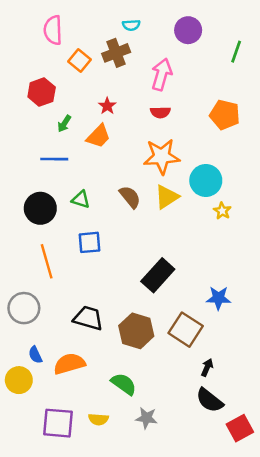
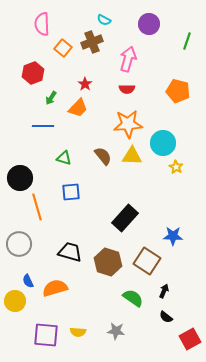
cyan semicircle: (131, 25) -> (104, 20), turned 32
yellow triangle: (167, 197) -> (132, 156), turned 35
black circle: (40, 208) -> (20, 178), moved
green semicircle: (124, 384) -> (133, 298), moved
black semicircle: (210, 400) -> (166, 317), size x0.6

